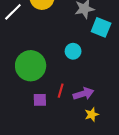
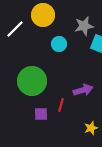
cyan circle: (73, 51) -> (59, 44), moved
purple arrow: (83, 94) -> (83, 90), moved

